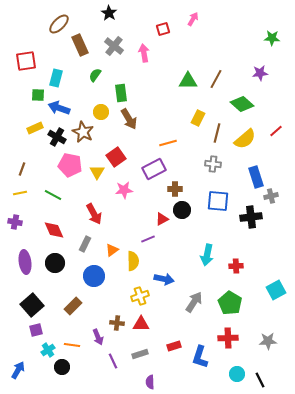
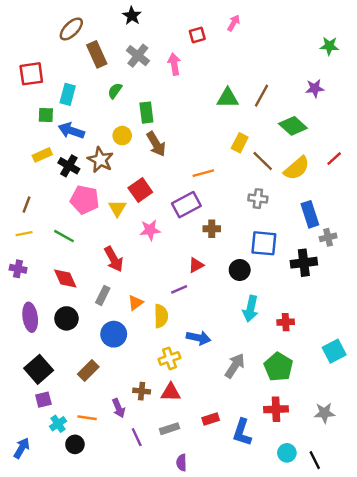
brown line: (217, 133) -> (263, 161), turned -60
black circle: (182, 210) -> (240, 270), moved

